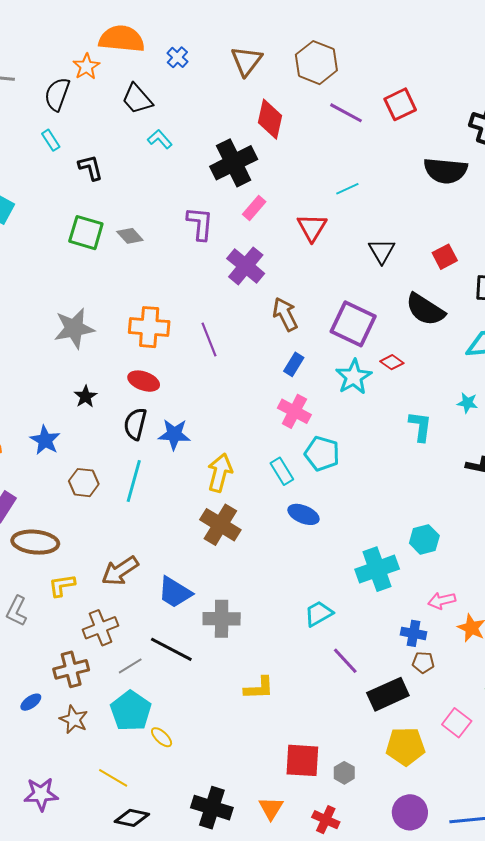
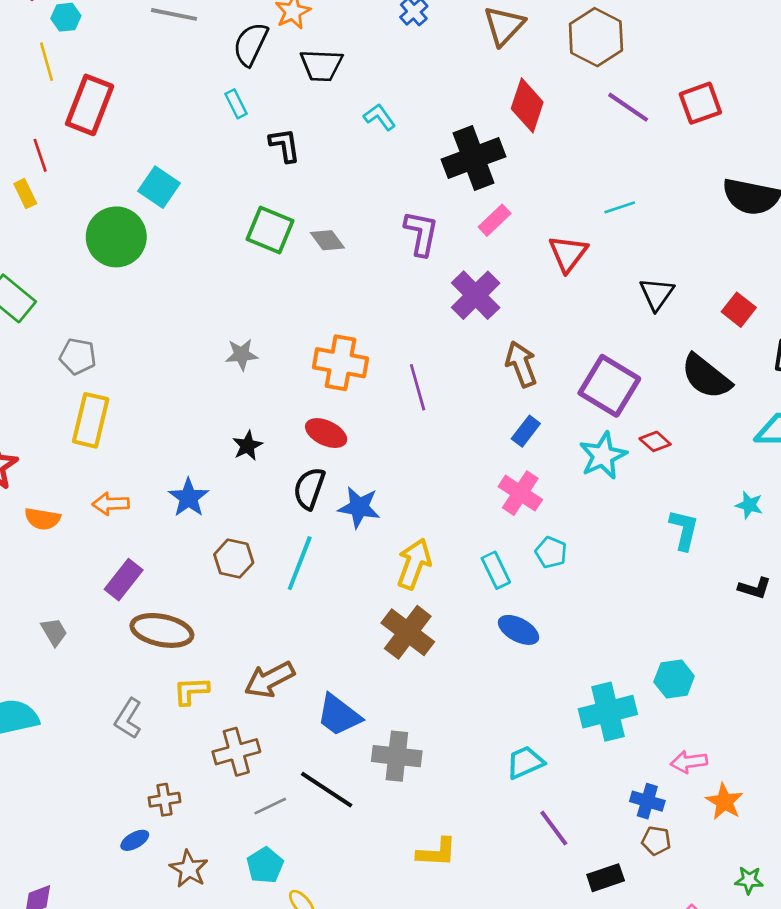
black trapezoid: (137, 99) -> (321, 65), moved, turned -52
red square: (445, 257) -> (739, 310), turned -30
gray star: (74, 328) -> (242, 355), size x0.6
cyan pentagon: (322, 454) -> (551, 552), size x0.7
brown cross: (71, 669) -> (164, 800), moved, size x0.7
black rectangle: (388, 694) -> (606, 878), size x0.7
cyan pentagon: (131, 711) -> (265, 865), size x0.7

